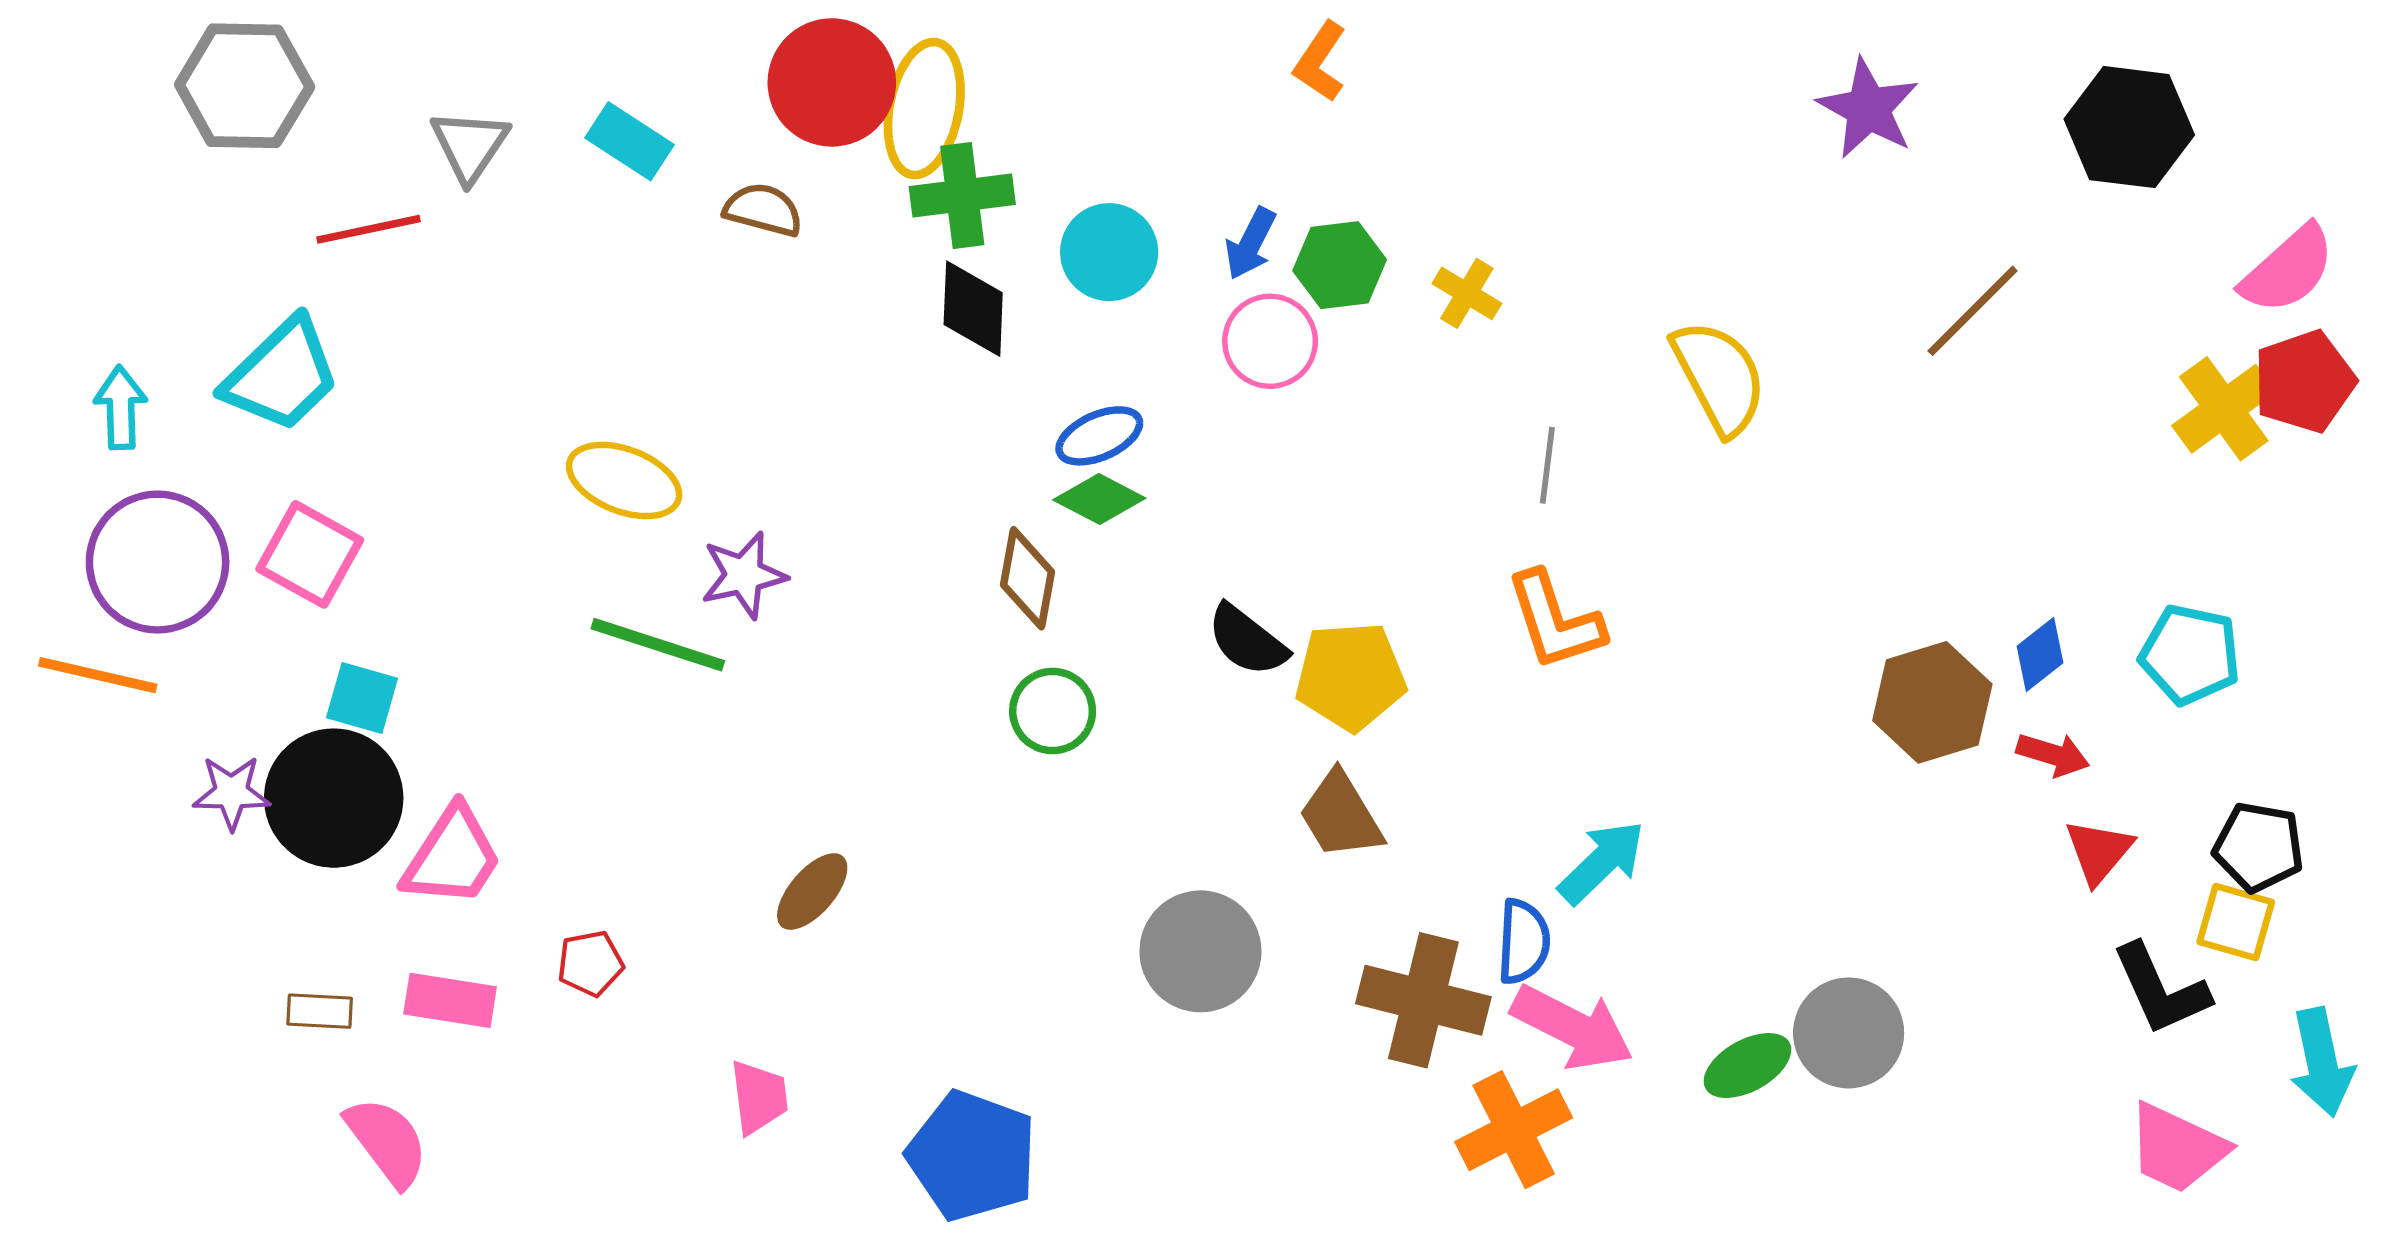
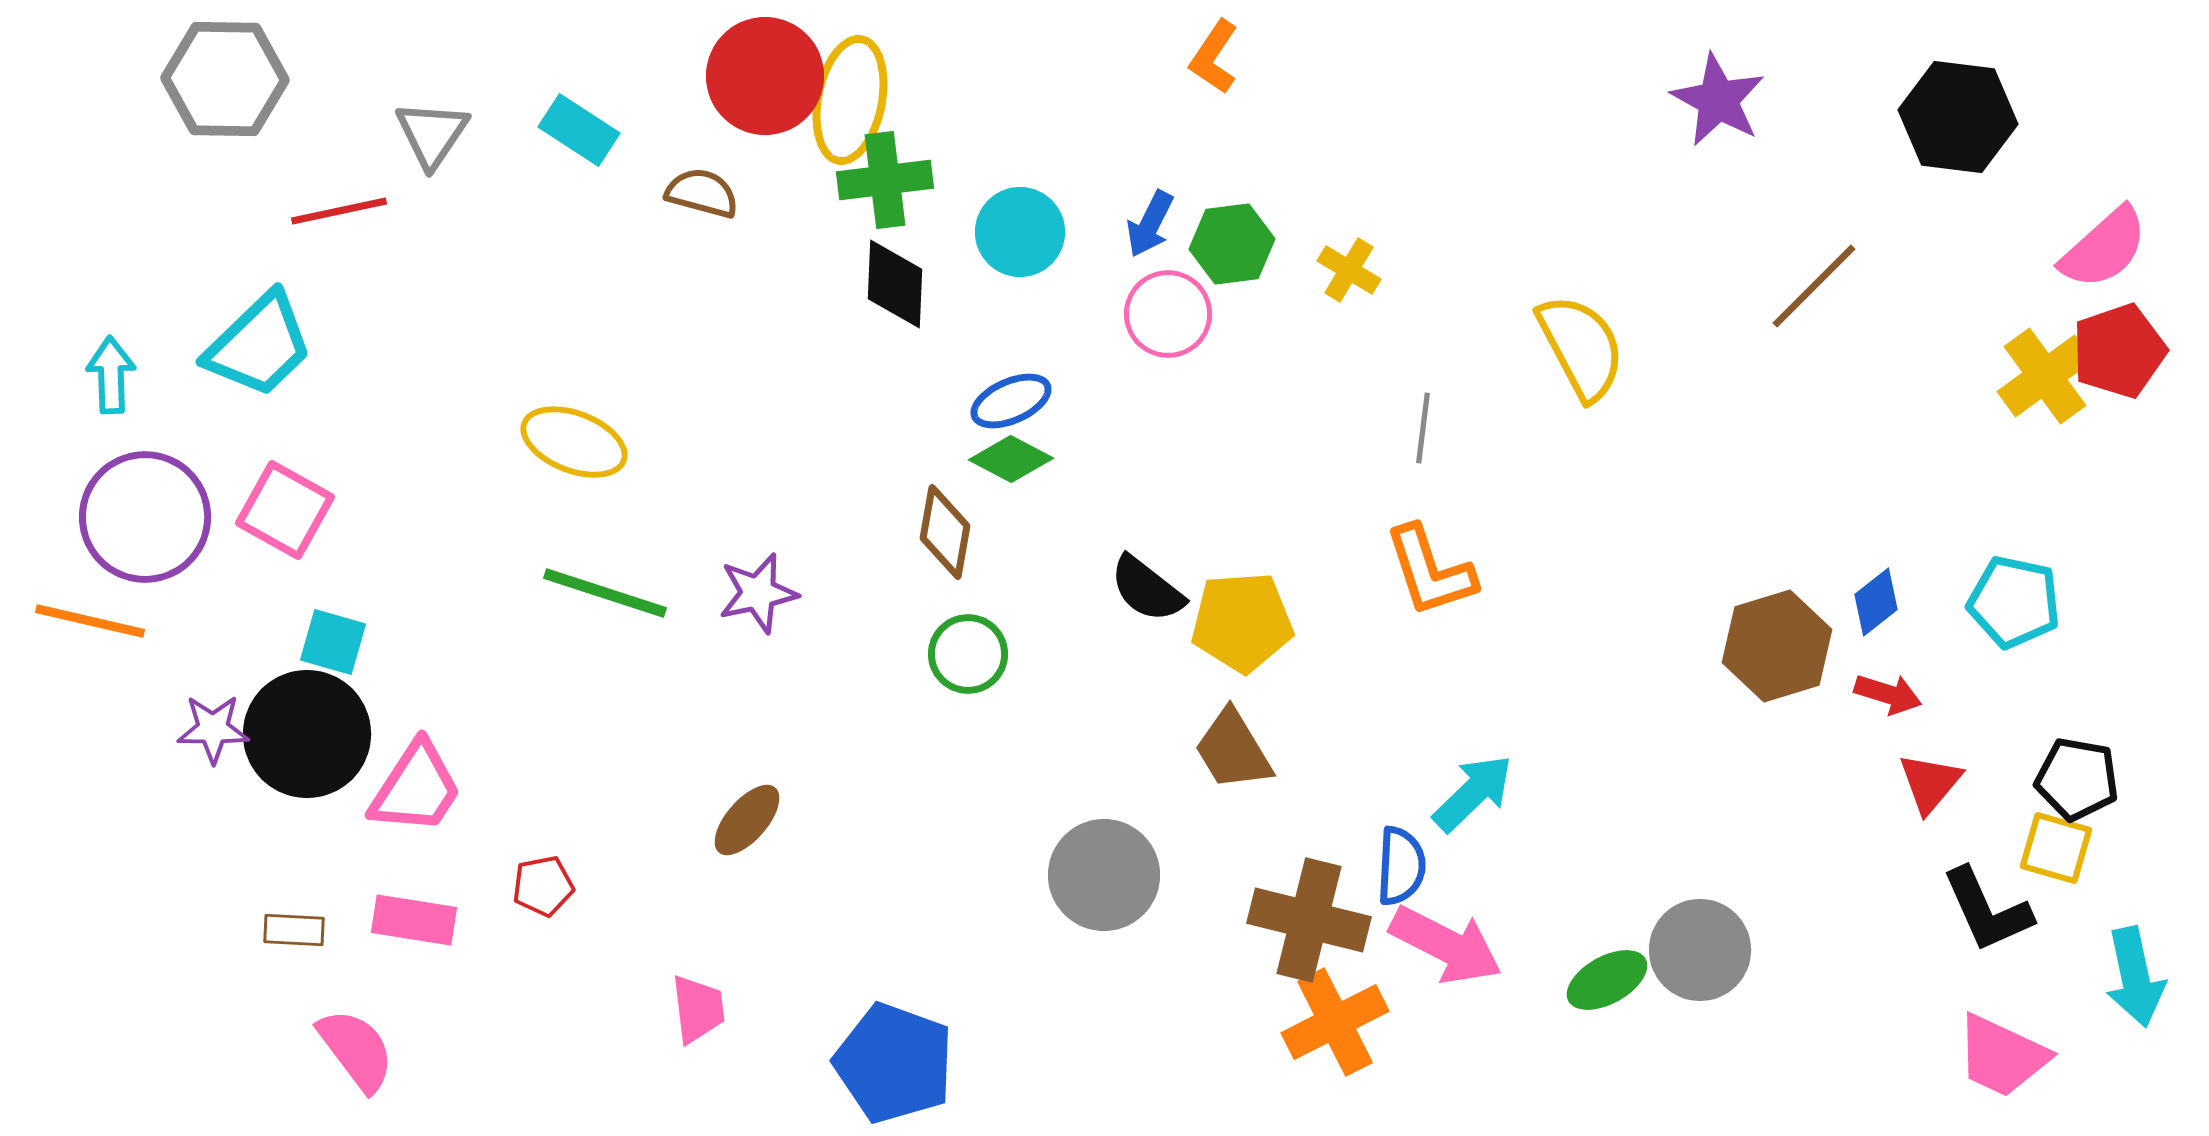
purple star: (744, 575) -> (758, 593), moved
orange cross: (1514, 1130) -> (1335, 1022), moved

